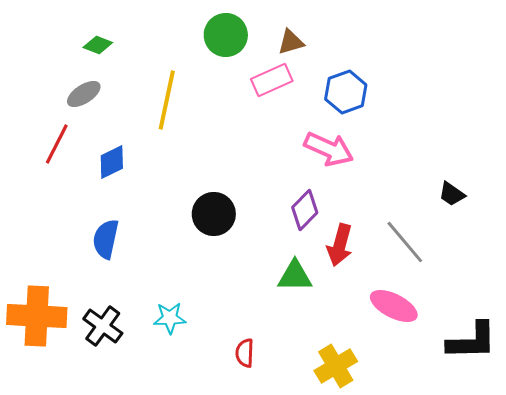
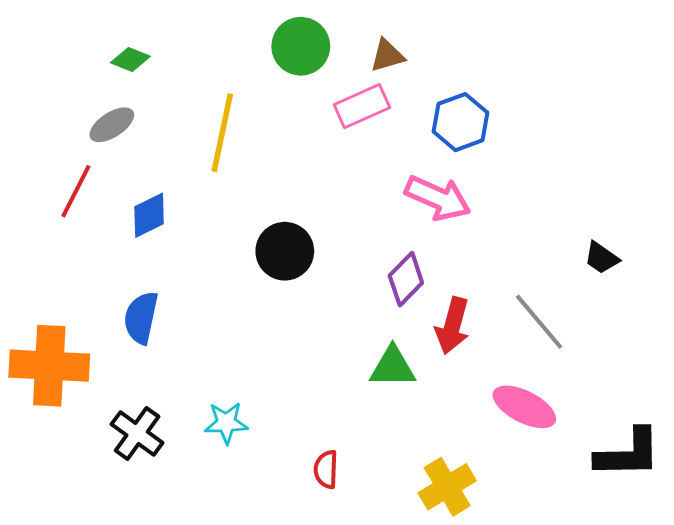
black circle: (214, 214) -> (285, 251), moved
orange cross: (37, 316) -> (49, 366), moved

